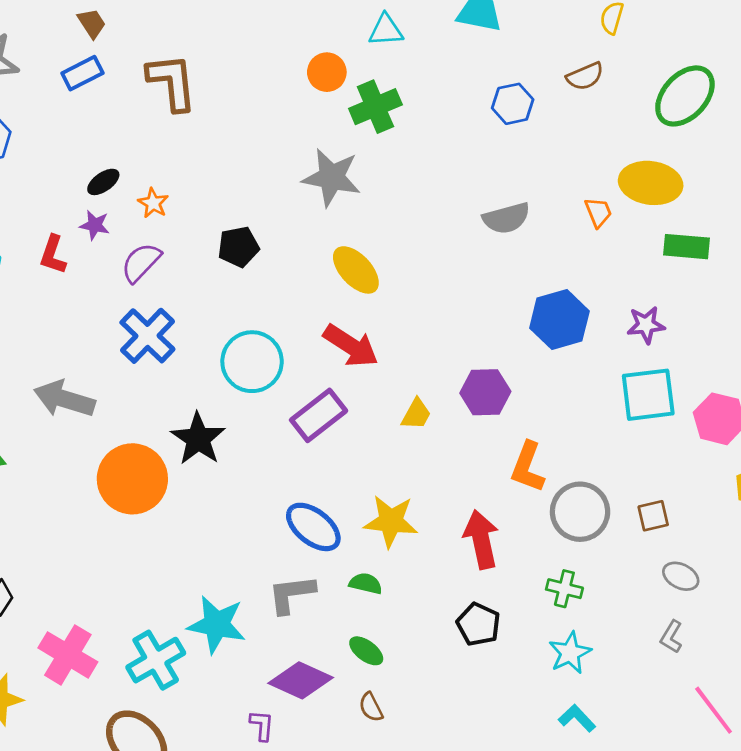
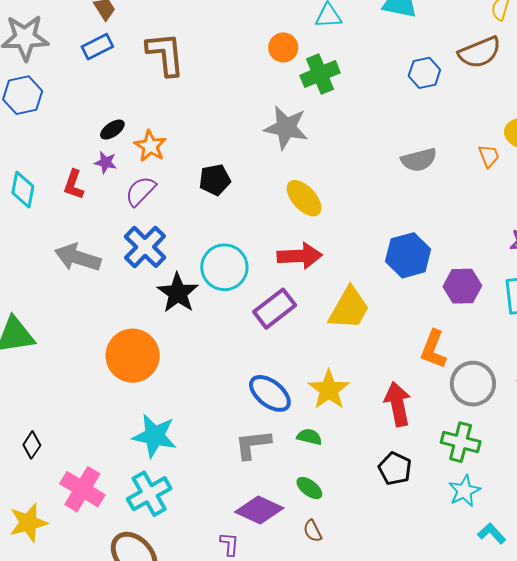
brown semicircle: (585, 76) -> (480, 52), size x1.5
orange star: (153, 203) -> (150, 146), size x1.4
blue hexagon: (559, 320) -> (408, 255), moved
red arrow: (351, 346) -> (300, 256), turned -36
purple hexagon: (485, 392) -> (462, 286), moved
gray arrow: (64, 399) -> (78, 258), moved
yellow trapezoid: (416, 414) -> (349, 308), size x1.8
black star: (198, 439) -> (178, 293), moved
yellow star: (391, 521) -> (329, 390), turned 30
green cross: (564, 589) -> (461, 442), size x1.4
cyan star: (217, 625) -> (155, 436), moved
cyan L-shape: (577, 718) -> (492, 533), moved

